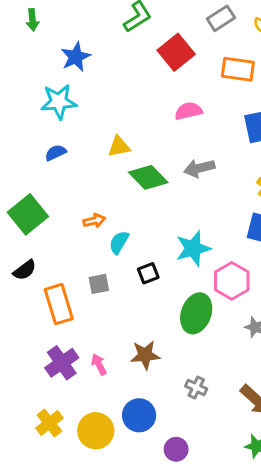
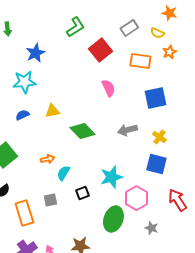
pink semicircle: (188, 111) -> (108, 88), turned 78
yellow triangle: (119, 146) -> (52, 111), moved
gray arrow: (199, 168) -> (127, 130), moved

